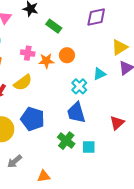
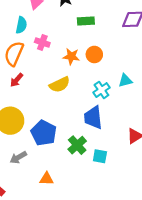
green rectangle: (54, 26) -> (86, 21), turned -49
pink cross: (28, 53) -> (42, 42), moved
yellow semicircle: (23, 83) -> (60, 85), moved
blue pentagon: (33, 119) -> (44, 133), moved

